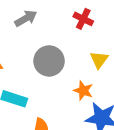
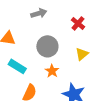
orange star: (83, 91) -> (52, 71), moved

